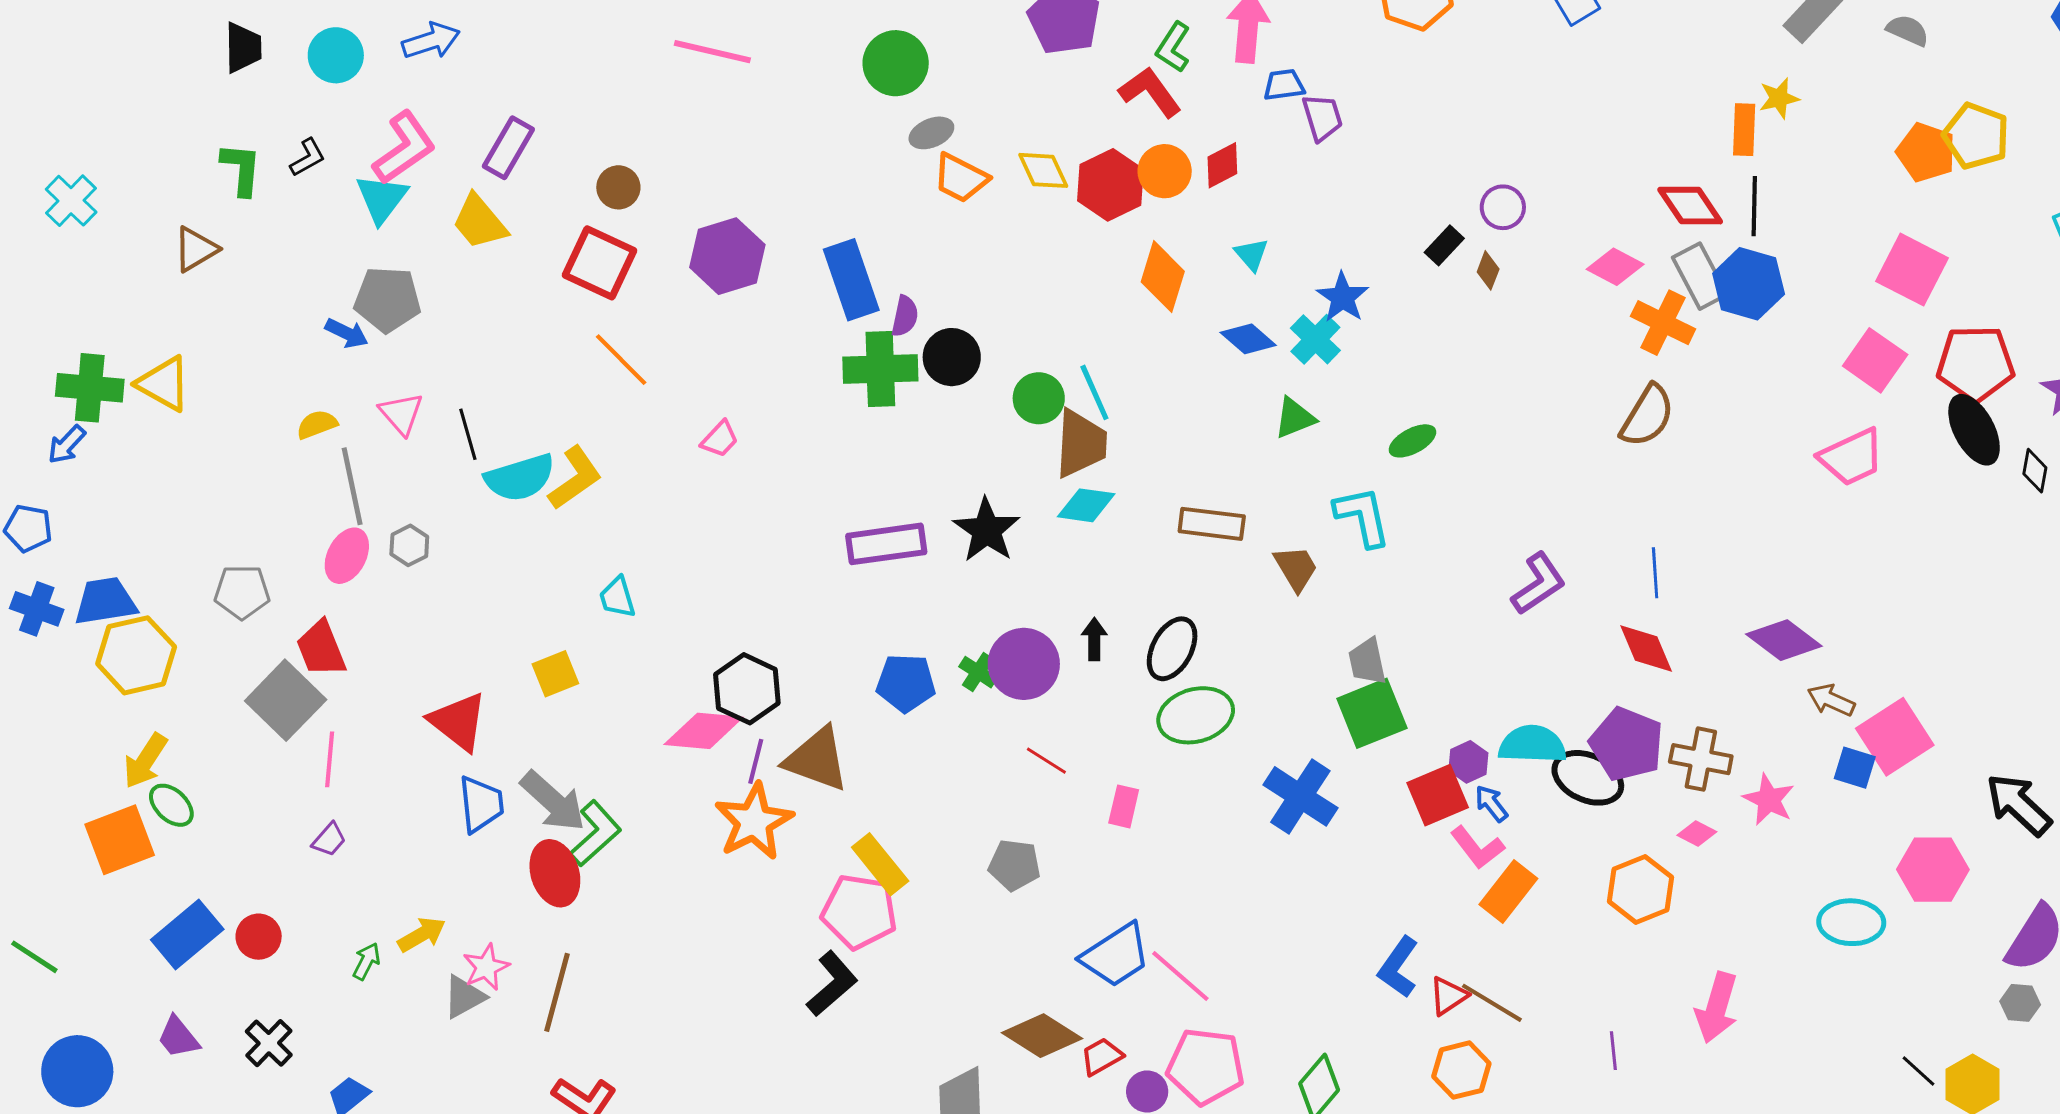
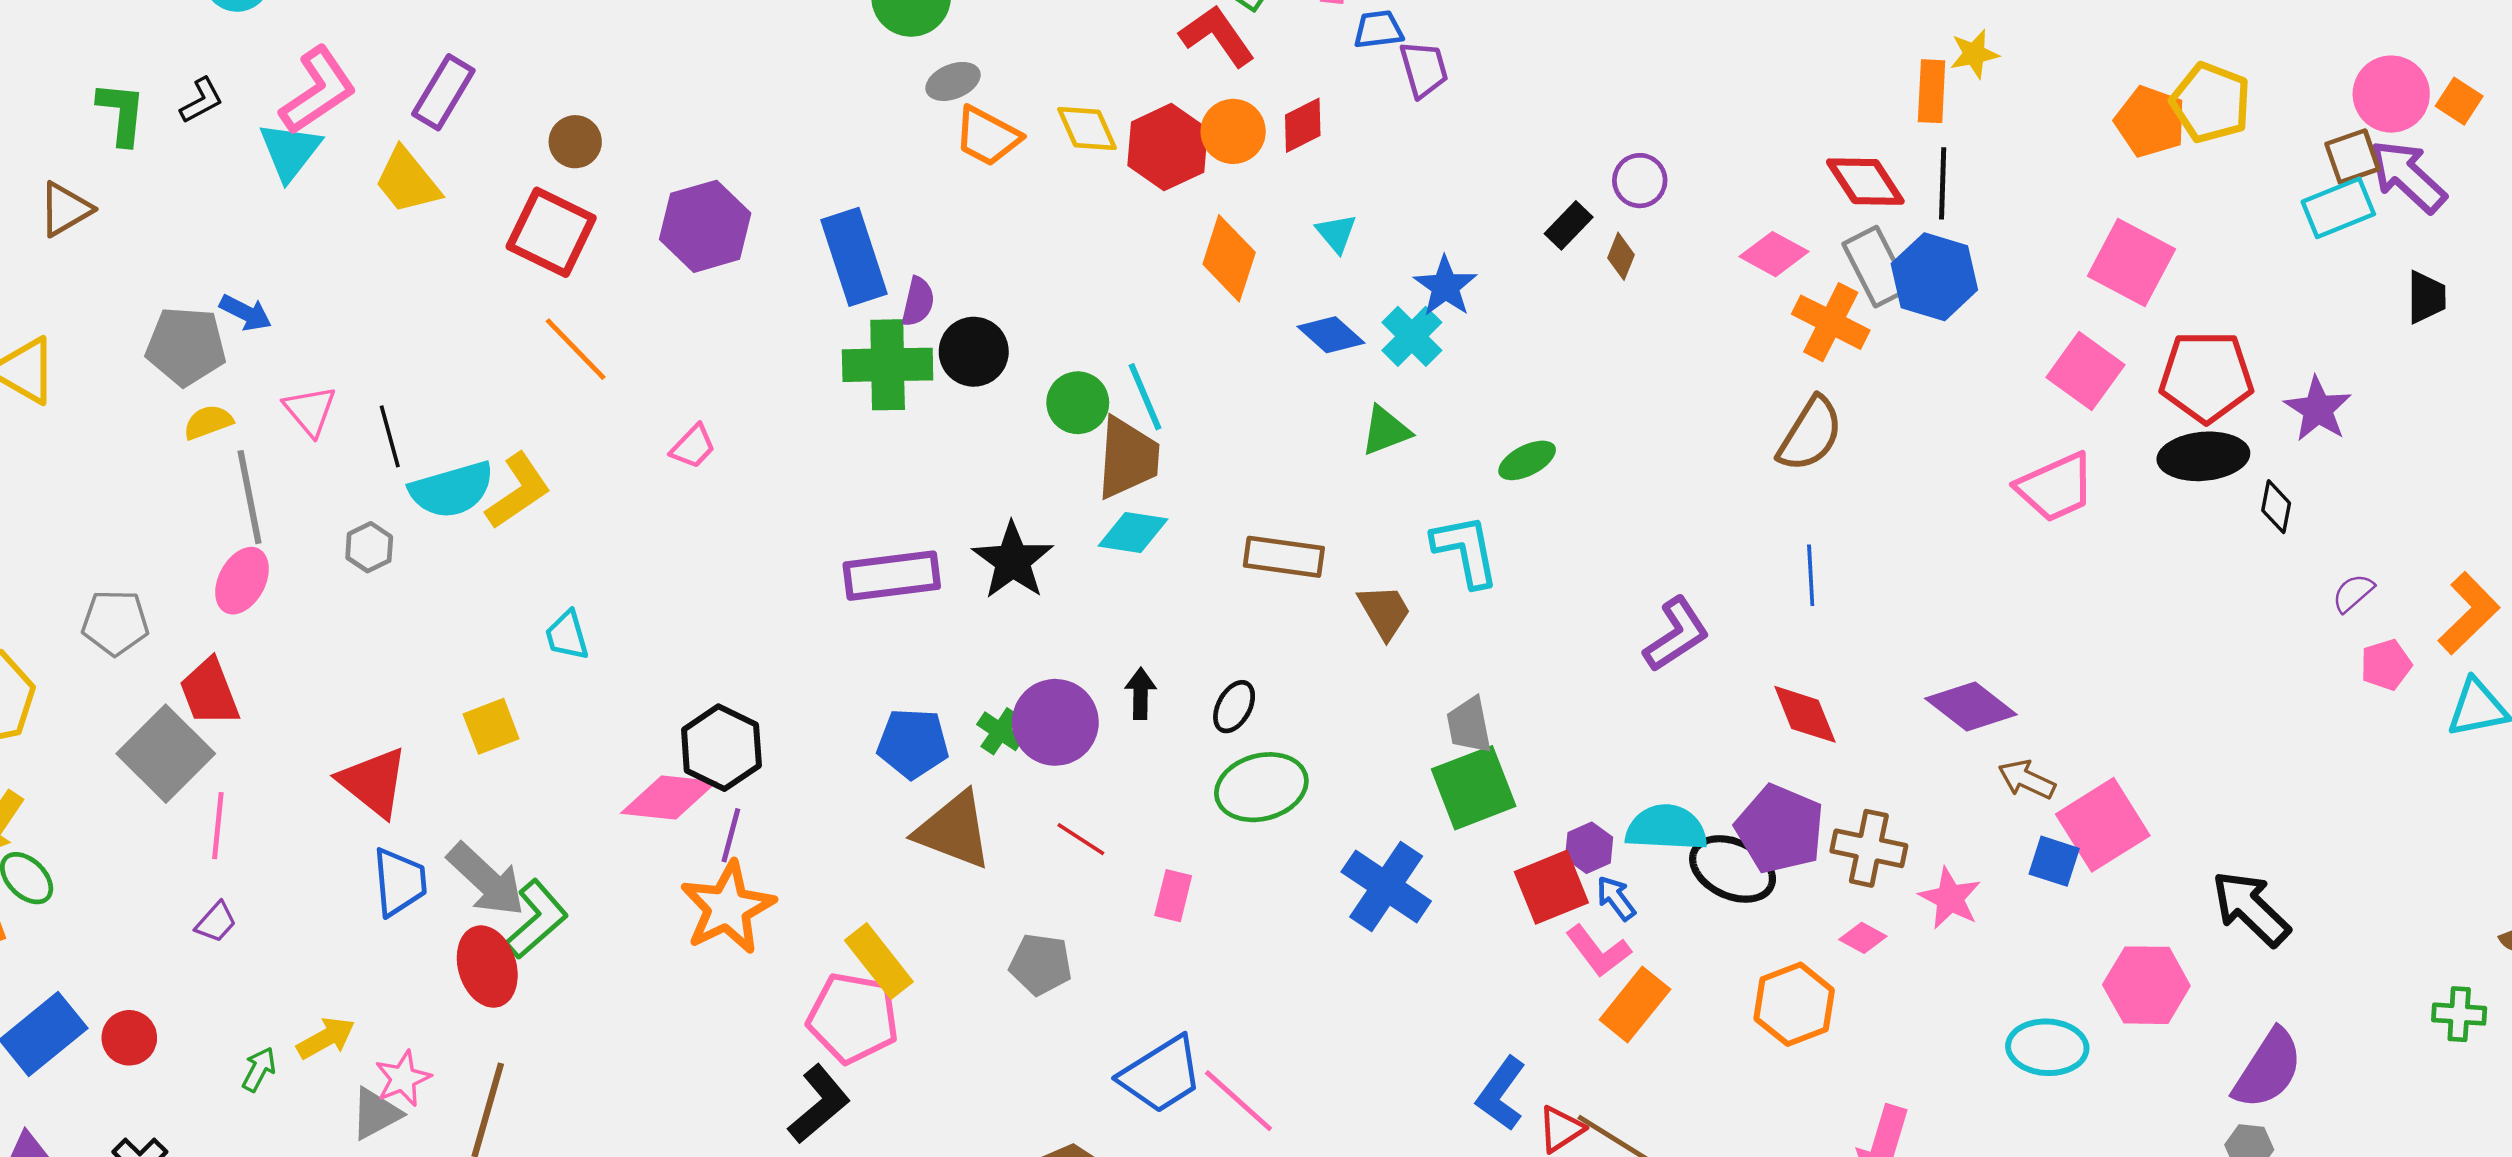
gray pentagon: (387, 299) -> (186, 346), moved
black ellipse: (1974, 430) -> (2203, 456), turned -68
gray hexagon: (409, 545) -> (369, 547), moved
blue line: (1655, 573) -> (1811, 575), moved
black ellipse: (1172, 649) -> (1234, 707), size x0.7
brown triangle: (817, 759) -> (954, 830), moved

